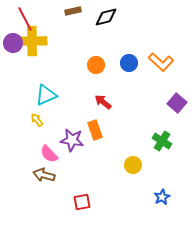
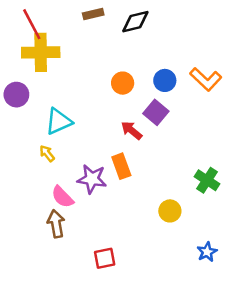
purple circle: (13, 43) -> (16, 95), moved
purple square: (177, 103) -> (156, 112), moved
brown arrow: (44, 175) -> (56, 224), turned 65

